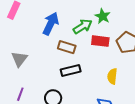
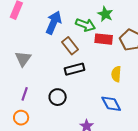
green arrow: (83, 26) -> (86, 25), turned 54
brown rectangle: (67, 47) -> (70, 46), turned 36

